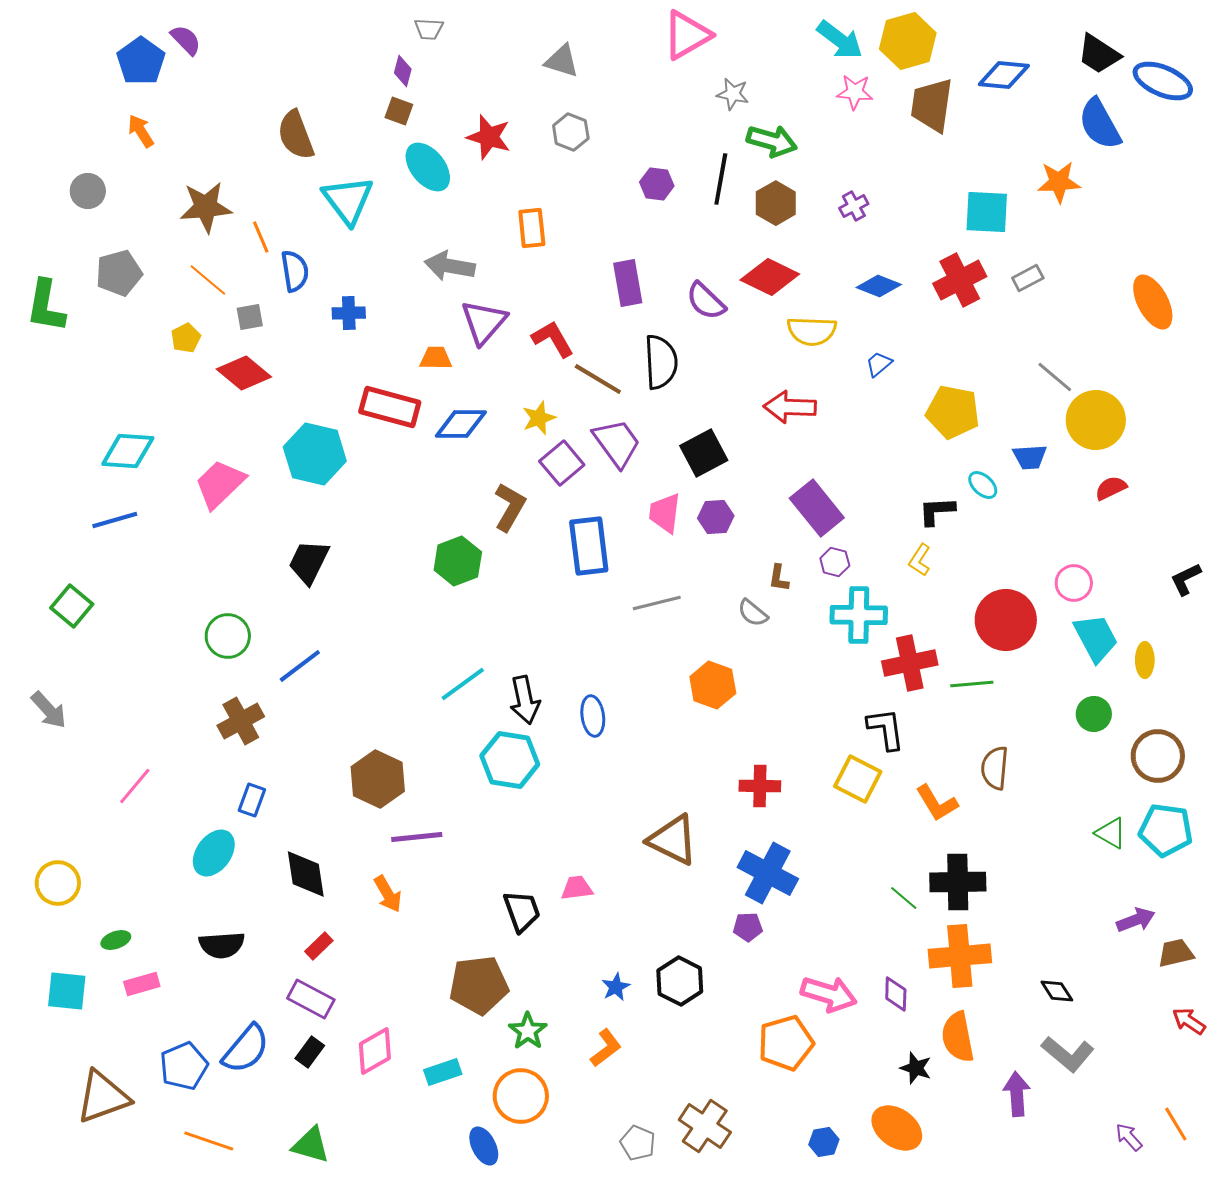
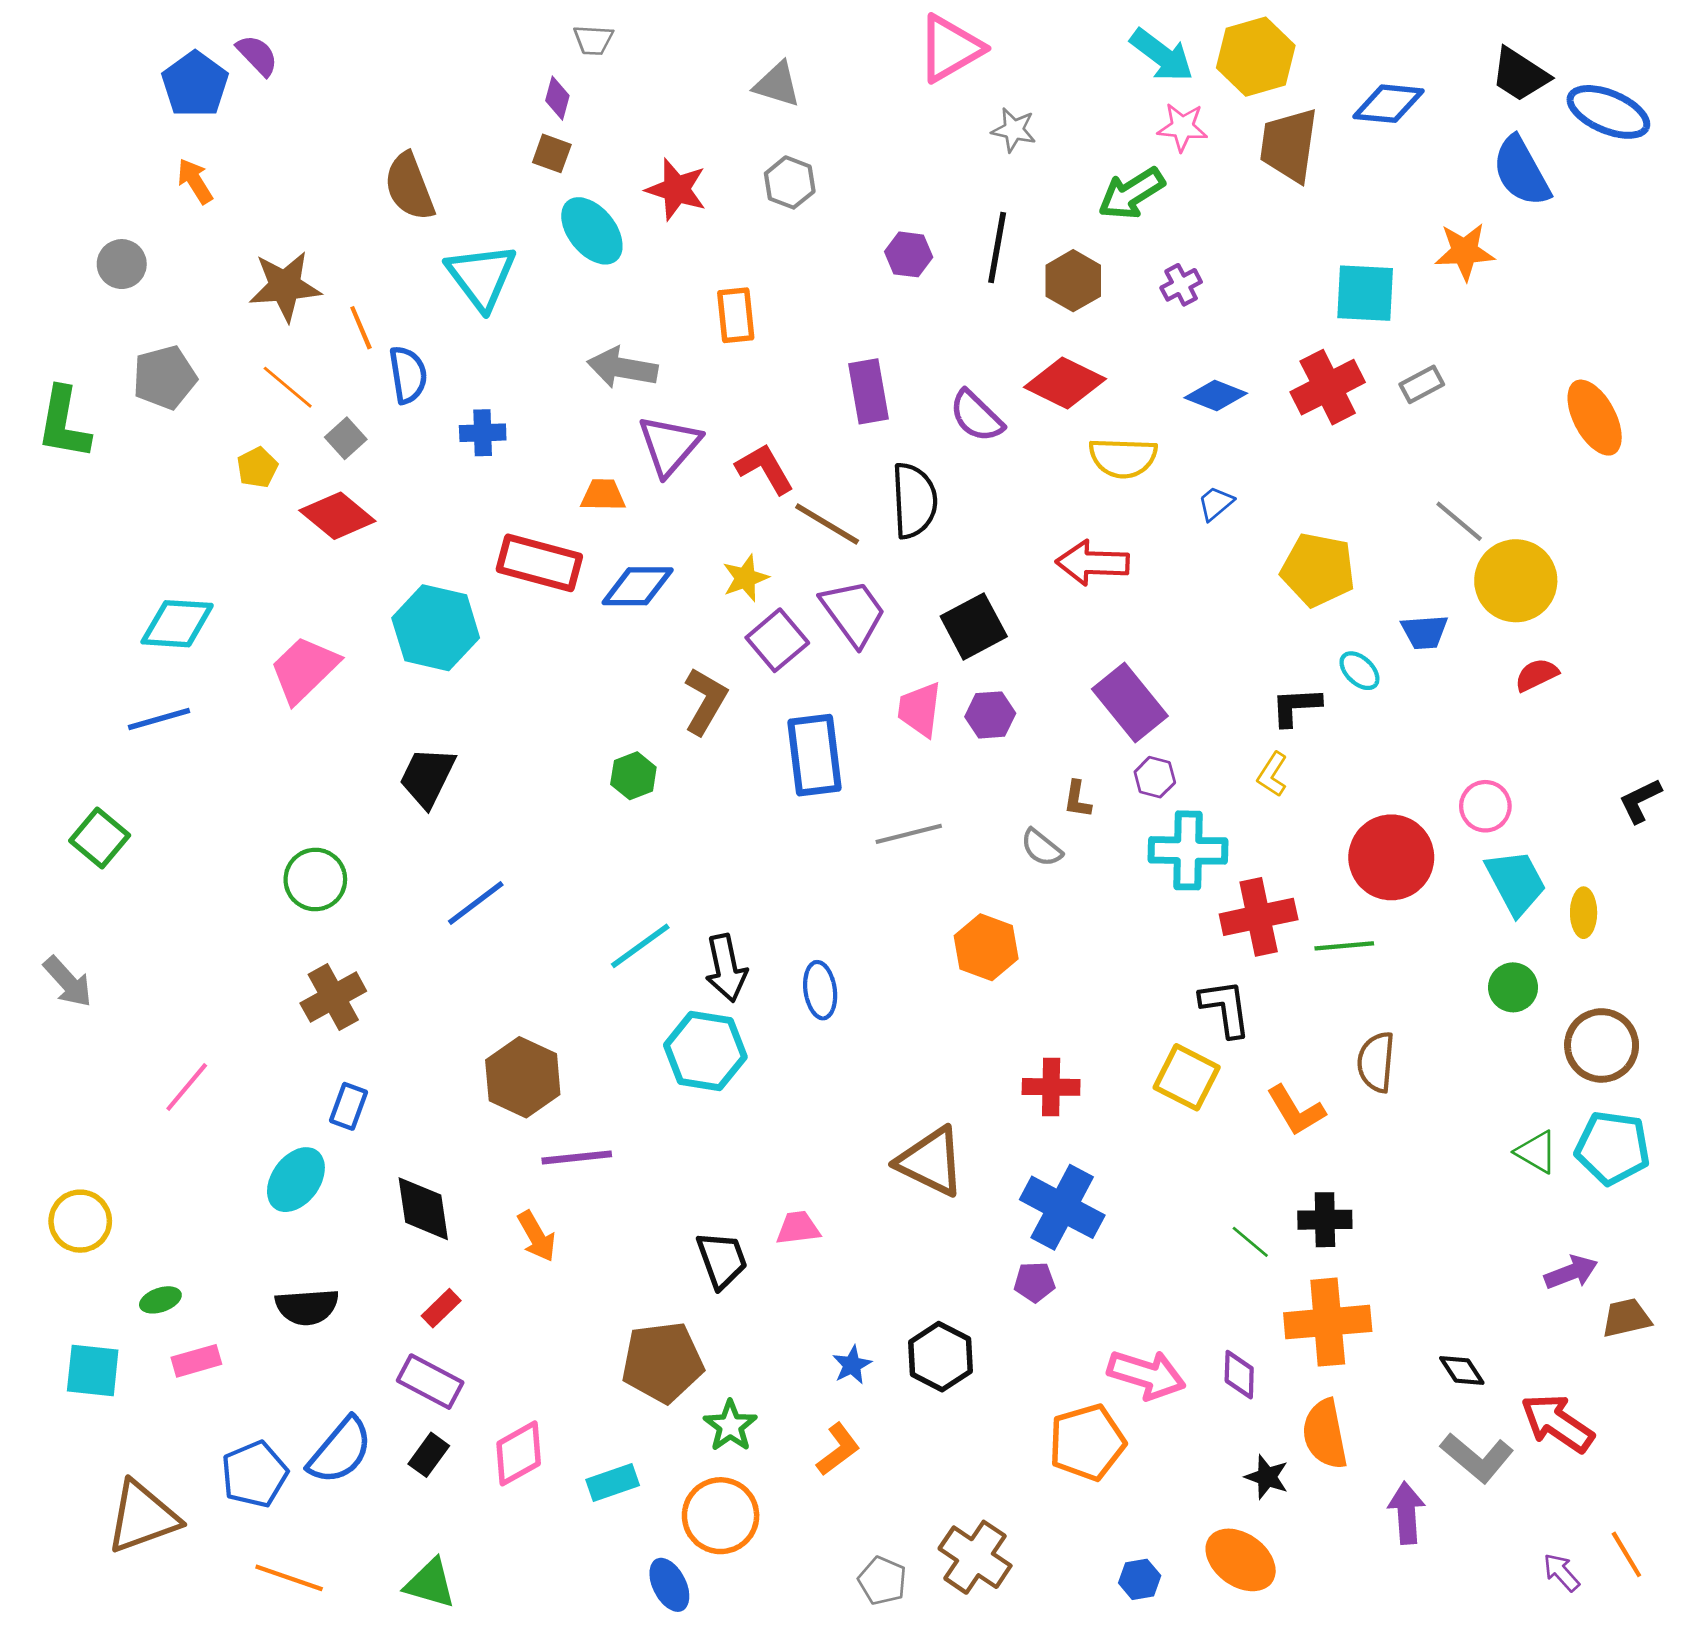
green arrow: (772, 141) -> (1131, 194), moved, turned 132
gray square: (250, 317) -> (346, 438), turned -32
green hexagon: (458, 561) -> (633, 776), size x0.7
blue line: (300, 666) -> (476, 903), moved
black cross: (958, 882) -> (1325, 1220), size x0.7
red arrow: (1189, 1021) -> (1557, 1423), moved, size x1.6

